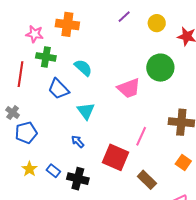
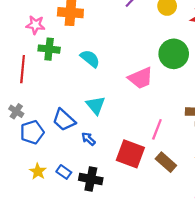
blue trapezoid: (58, 89) -> (64, 120), moved
brown rectangle: (147, 180) -> (166, 162), moved

